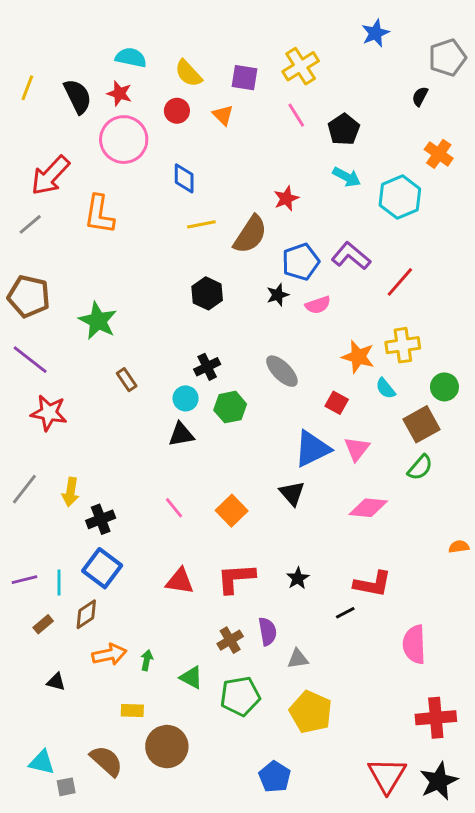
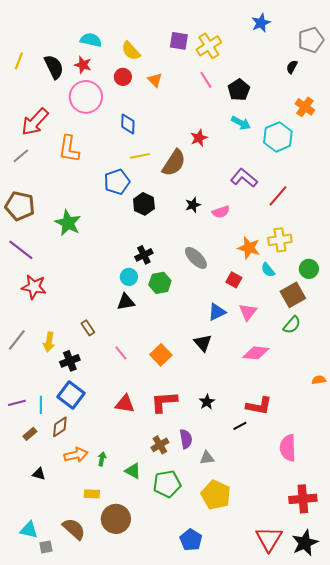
purple square: (245, 78) -> (179, 41), moved
blue pentagon: (301, 262) -> (117, 182), moved
brown rectangle: (127, 380) -> (88, 328), moved
blue triangle: (312, 449) -> (217, 312), size x0.7

